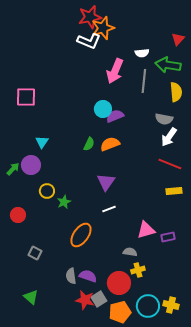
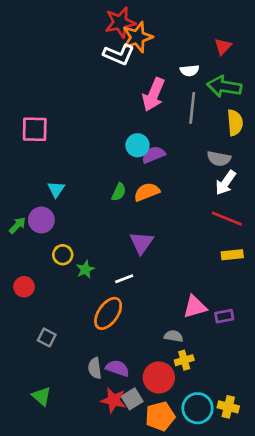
red triangle: (178, 39) -> (223, 46), moved
white line: (109, 209) -> (124, 279), moved

